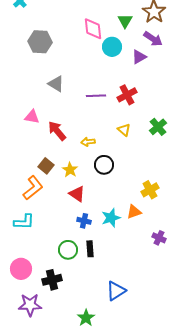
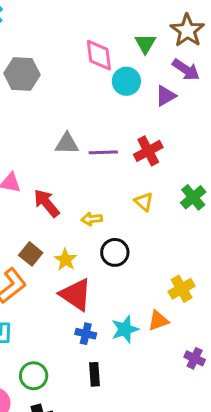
gray triangle: (56, 84) -> (67, 144), moved, turned -30
red triangle: (77, 194) -> (76, 295), size x1.4
green circle: (68, 250) -> (34, 376), moved

